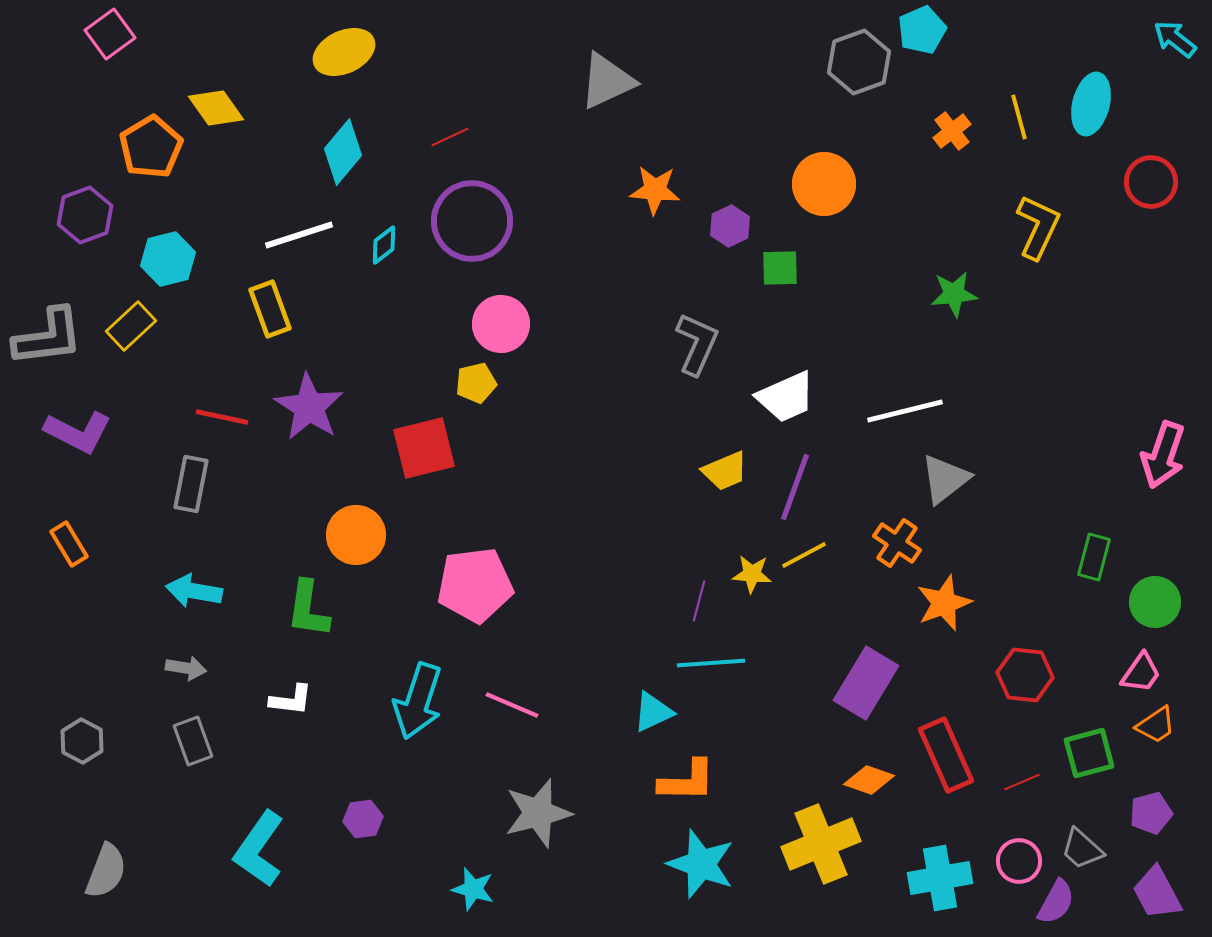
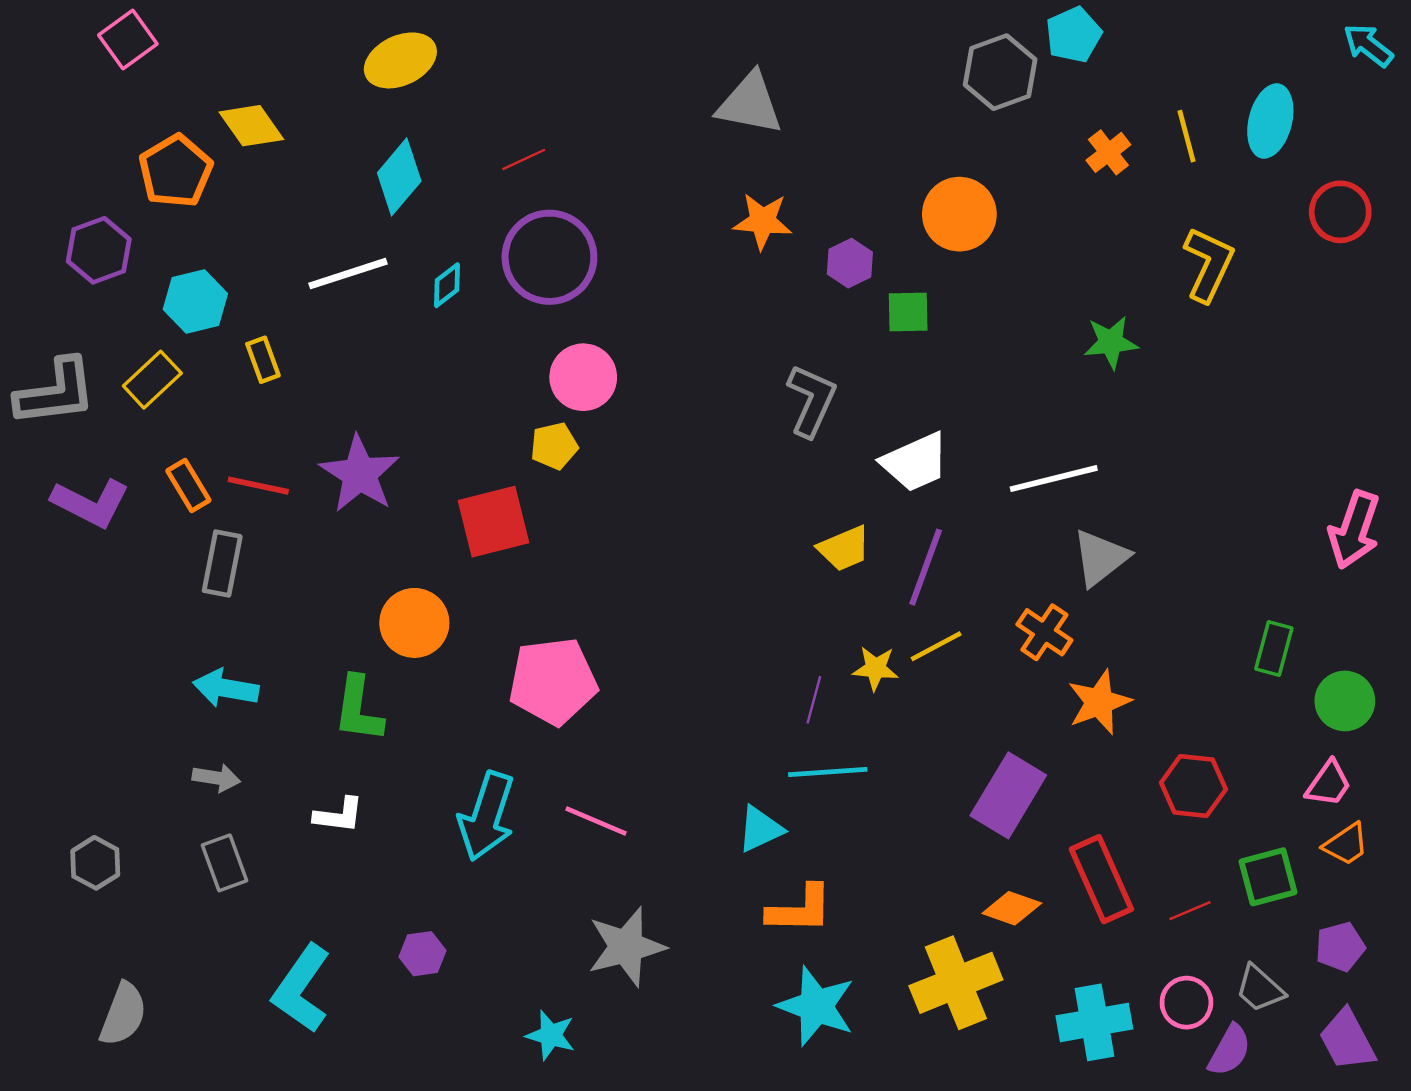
gray triangle: (607, 81) -> (750, 104), moved, turned 36
yellow rectangle: (270, 309) -> (263, 360), moved, size x0.7
orange rectangle: (69, 544) -> (188, 486), moved

